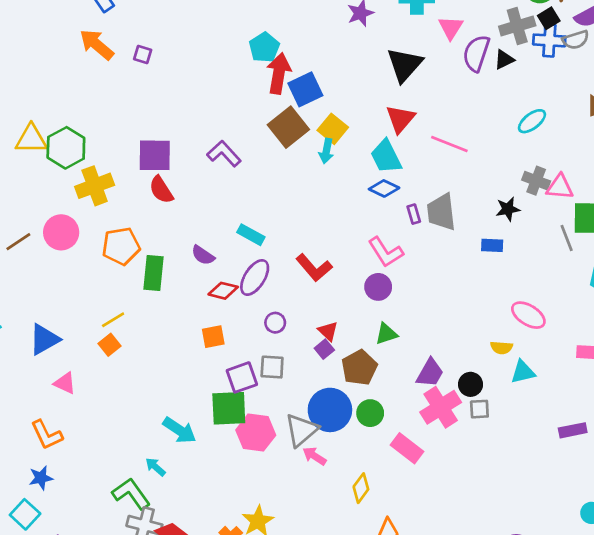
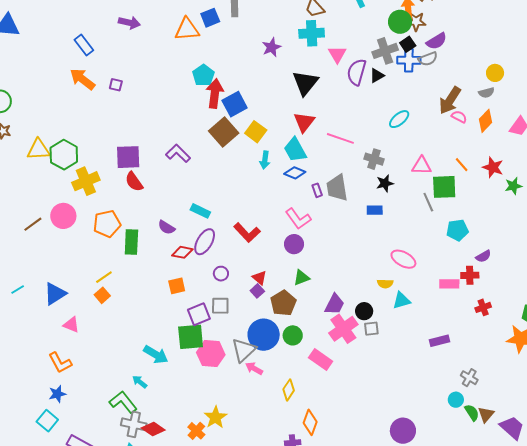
cyan arrow: (326, 151) -> (265, 160), moved
gray cross: (536, 181) -> (374, 159), moved

